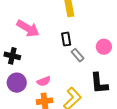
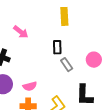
pink arrow: (28, 28) -> (21, 32), size x0.7

